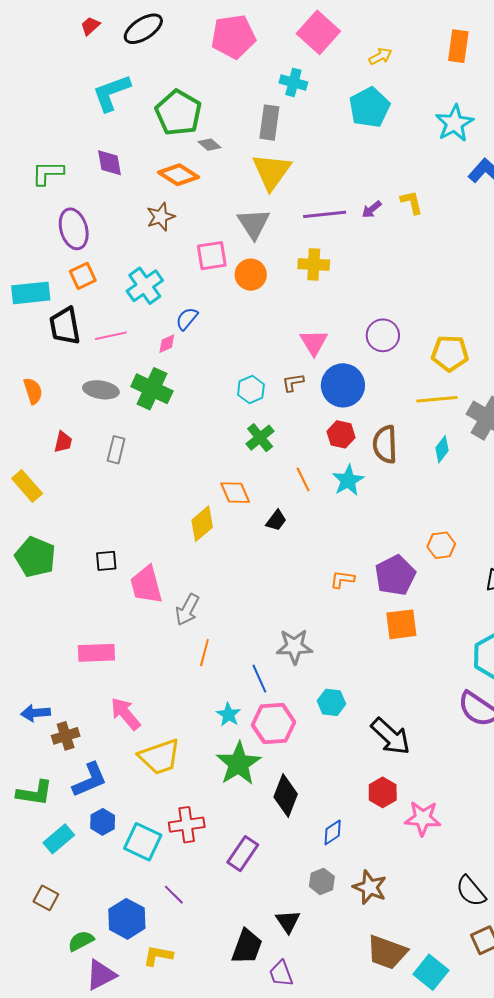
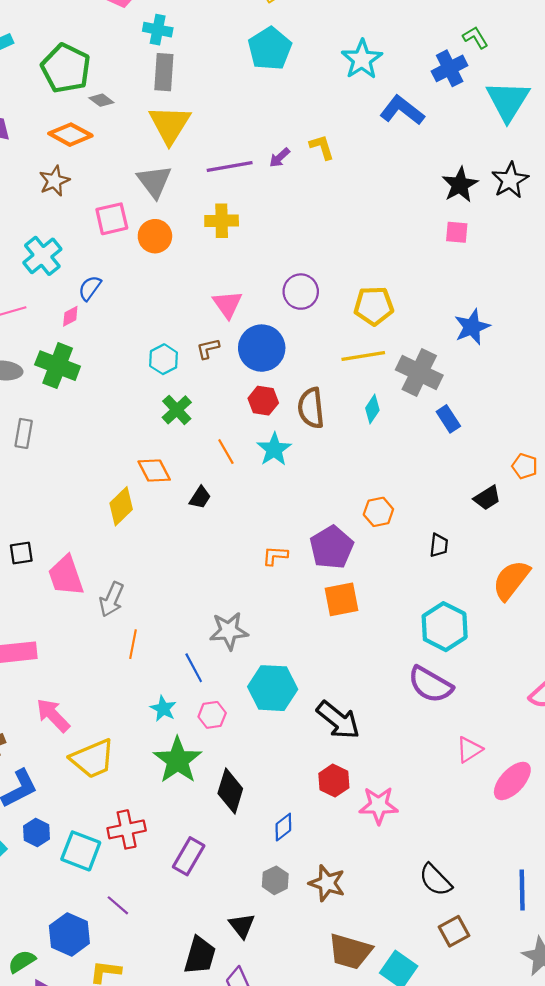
cyan cross: (293, 82) -> (158, 30), moved
cyan hexagon: (331, 702) -> (273, 688), size x1.6
pink hexagon: (274, 724) -> (212, 715), size x0.6

